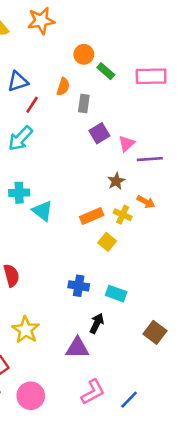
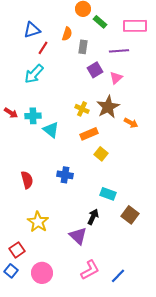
purple line: (150, 159) -> (119, 51), moved
brown star: (116, 181) -> (108, 107), size x1.6
yellow cross: (123, 215) -> (82, 109), moved
blue cross: (79, 286) -> (65, 175), moved
brown square: (155, 332) -> (130, 215), moved
purple triangle: (77, 348) -> (78, 236), turned 42

